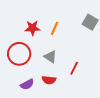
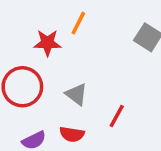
orange line: (55, 28) -> (78, 23), moved

